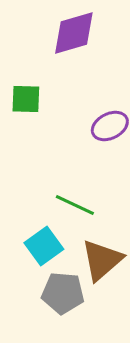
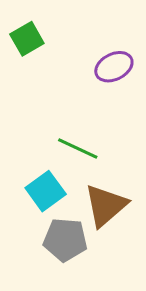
green square: (26, 99) -> (27, 39), turned -32

